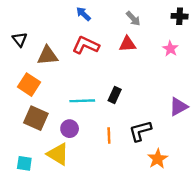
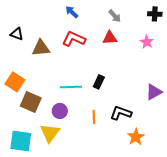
black triangle: (20, 39) -> (17, 34), turned -32
orange square: (29, 85) -> (15, 82), moved
black L-shape: (140, 131) -> (121, 113), turned 35
yellow triangle: (58, 154) -> (50, 133), turned 35
cyan square: (24, 163) -> (21, 141), size x1.6

